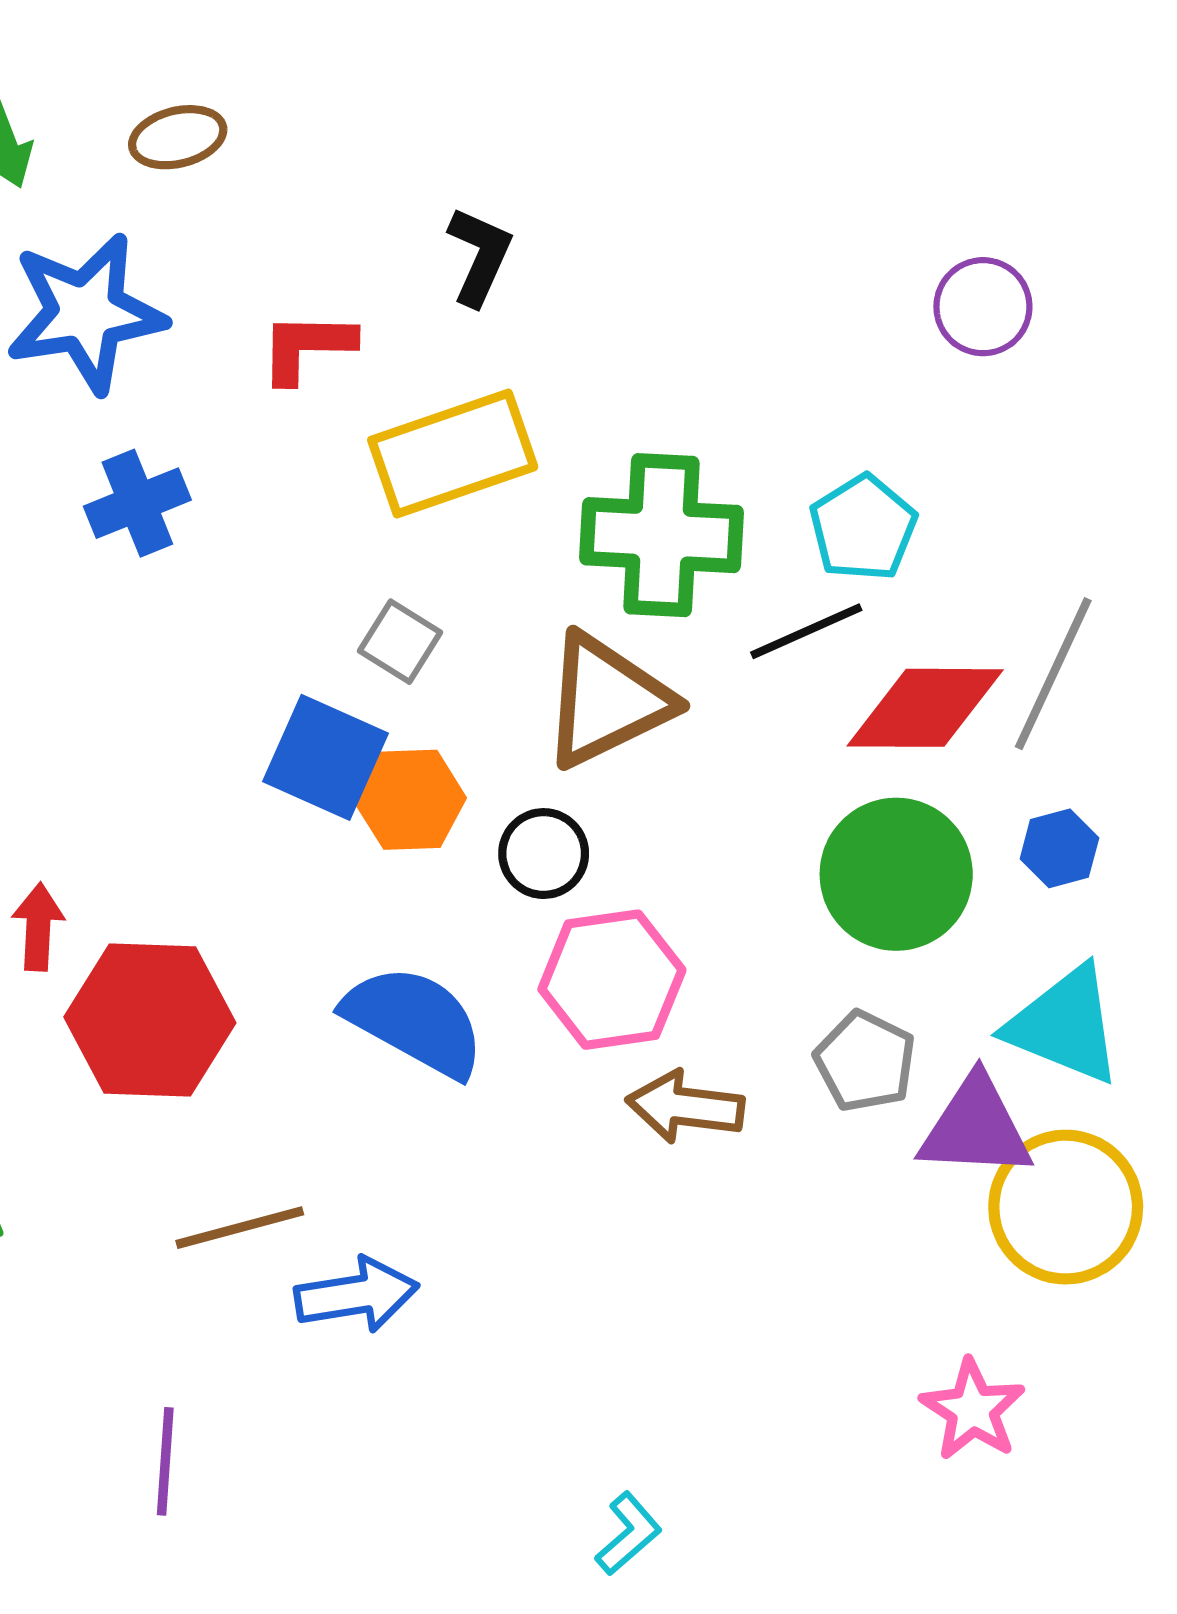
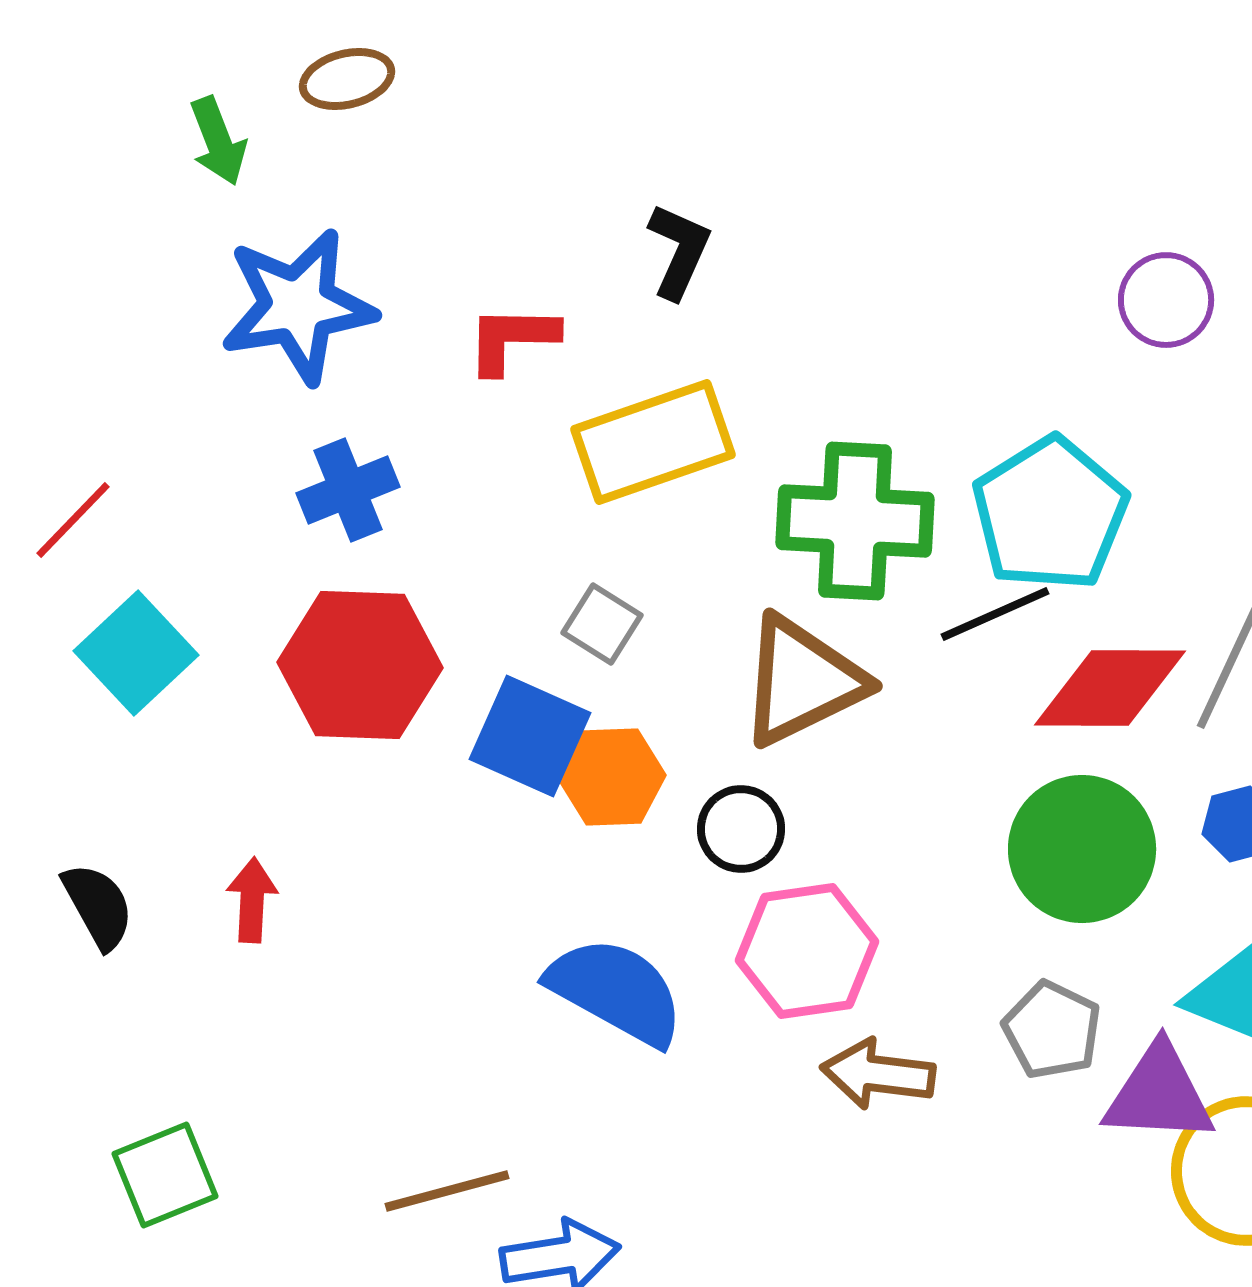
brown ellipse: (178, 137) -> (347, 79), moved
cyan pentagon: (863, 528) -> (1050, 514), size x1.5
red hexagon: (150, 1020) -> (360, 665), moved

